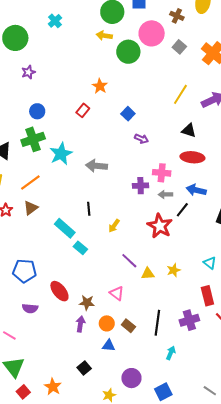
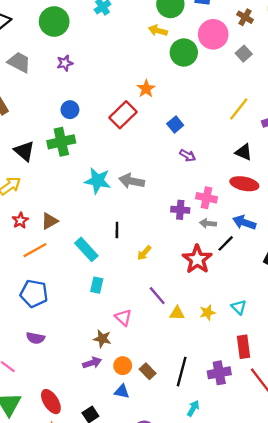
red rectangle: (83, 110) -> (123, 115), size x1.6
cyan star: (61, 154) -> (98, 181), moved, turned 30
orange line: (30, 182) -> (35, 250), moved
cyan rectangle: (80, 248) -> (97, 285), moved, turned 56
cyan triangle: (210, 263) -> (239, 307), moved
red ellipse: (59, 291) -> (51, 402), moved
pink triangle: (117, 293) -> (123, 318), moved
purple arrow: (80, 324) -> (92, 363), turned 56

